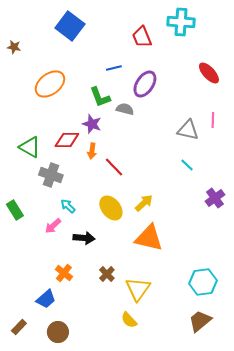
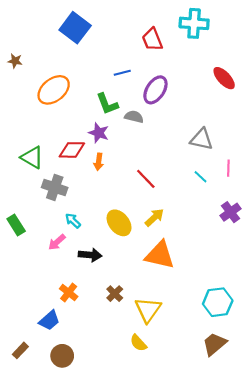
brown star: (14, 47) -> (15, 61), moved
pink line: (213, 120) -> (228, 168), moved
red line: (114, 167) -> (146, 179), moved

